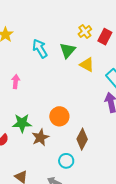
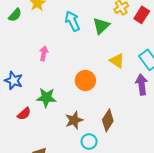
yellow triangle: (87, 65) -> (117, 61), moved
orange circle: (59, 116) -> (85, 80), moved
brown star: (40, 137) -> (74, 120), moved

